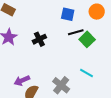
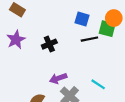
green square: (87, 39) -> (107, 29), moved, turned -35
purple arrow: (22, 81) -> (58, 78), moved

